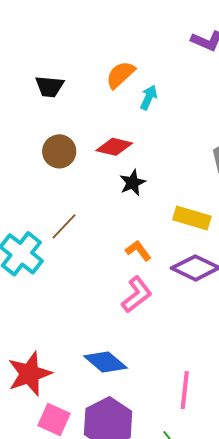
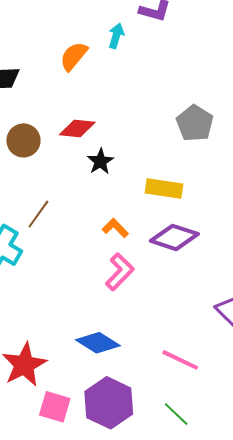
cyan arrow: (149, 97) -> (116, 36), moved
pink line: (185, 390) -> (180, 360), turned -63

